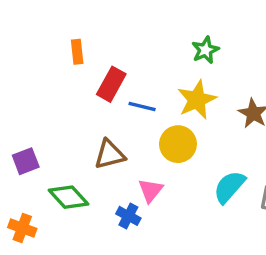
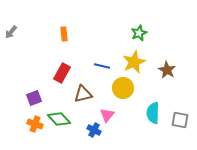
red rectangle: (111, 84) -> (62, 73), moved
cyan semicircle: (229, 187) -> (153, 113), turned -40
orange cross: (22, 228) -> (35, 124), moved

